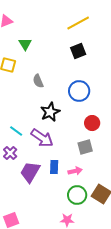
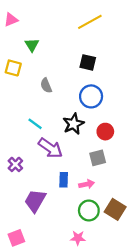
black square: (78, 51) -> (88, 62), moved, turned 35
black star: (50, 112) -> (73, 124), moved
cyan line: (16, 131) -> (35, 124), moved
purple trapezoid: (30, 172) -> (35, 201), moved

